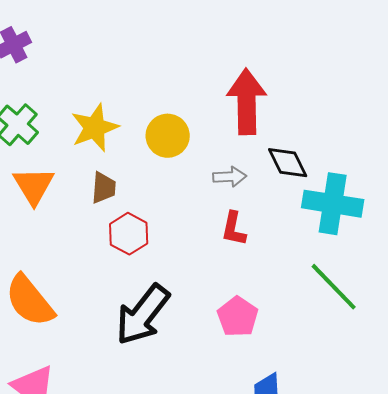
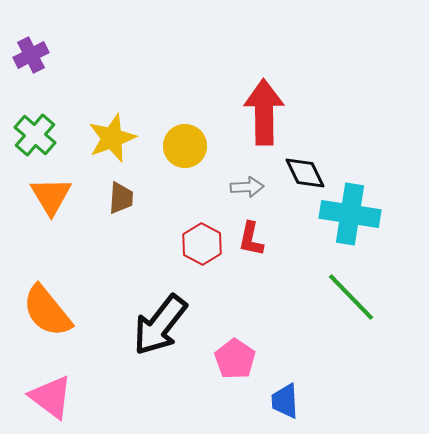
red hexagon: (129, 234) -> (202, 244), moved
pink pentagon: (238, 317) -> (235, 359), moved

